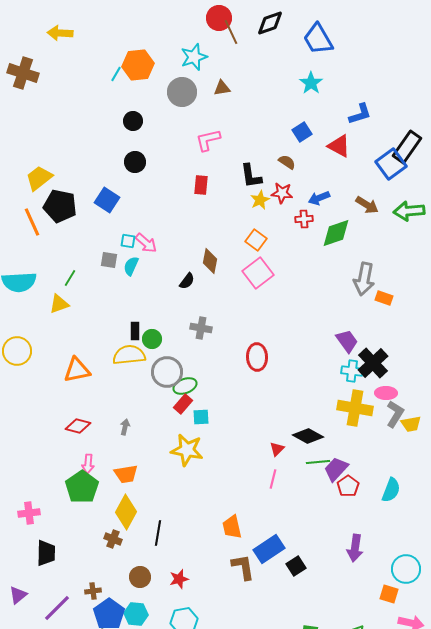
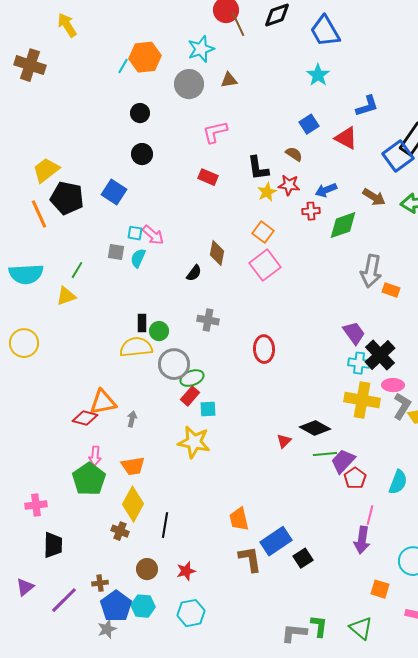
yellow arrow: (60, 33) -> (67, 25), turned 55
red rectangle: (201, 185) -> (208, 177), turned -72
orange triangle: (77, 370) -> (103, 402), moved
pink line: (273, 479) -> (370, 515), moved
orange square: (389, 594) -> (380, 589), moved

